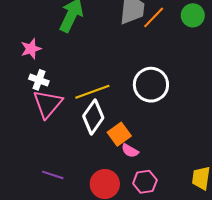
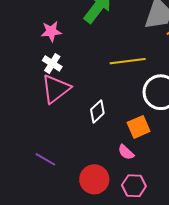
yellow line: (92, 92) -> (128, 61), moved
white diamond: (93, 117) -> (97, 111), size x0.7
orange square: (119, 134) -> (139, 127), moved

